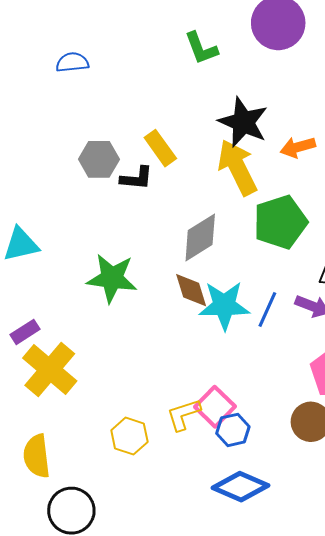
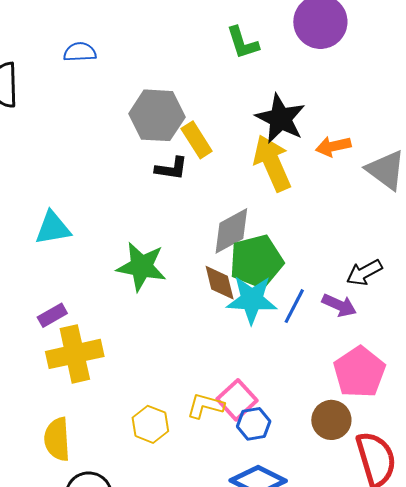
blue semicircle: (72, 62) -> (80, 52), moved
gray hexagon: (99, 159) -> (157, 115), moved, size x1.4
green pentagon: (280, 222) -> (256, 261), moved
yellow cross: (50, 369) -> (75, 354), turned 34
yellow L-shape: (184, 414) -> (205, 406), turned 30

